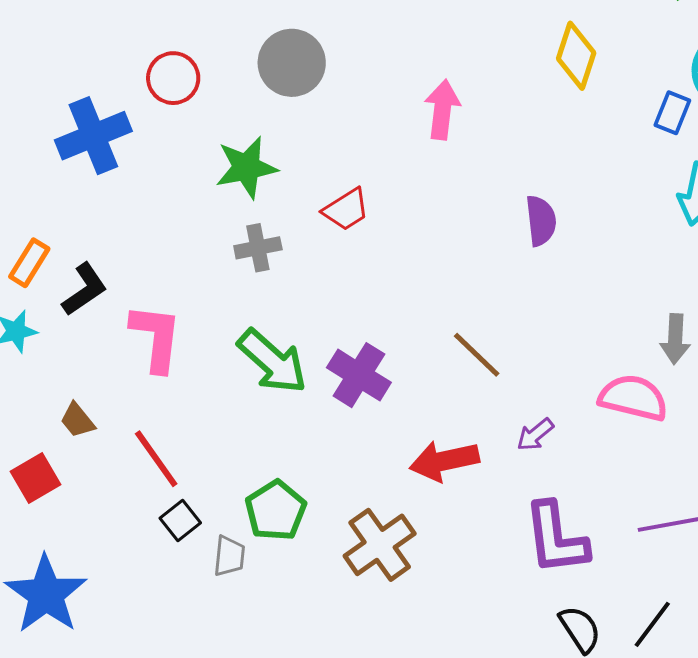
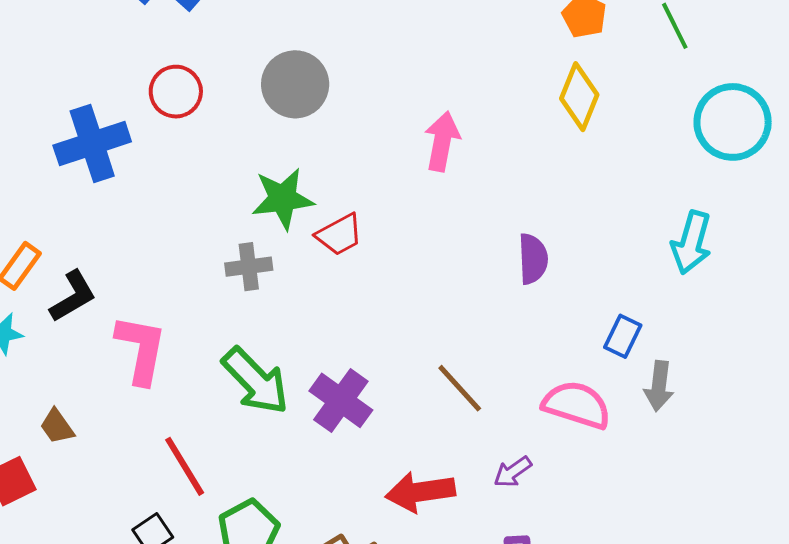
blue rectangle: (672, 113) -> (623, 336), moved
green star: (246, 167) -> (283, 199), moved
pink semicircle: (633, 398) -> (577, 405), moved
red line: (156, 459) -> (185, 466), moved

